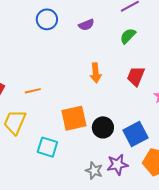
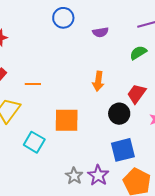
black circle: (103, 127) -> (119, 114), moved
purple star: (117, 165) -> (98, 175), turned 30

